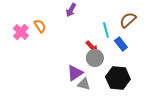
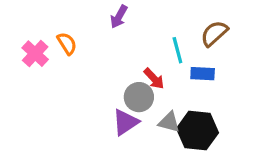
blue rectangle: (121, 44) -> (203, 74), turned -48
gray circle: (95, 58) -> (139, 97), moved
gray triangle: (84, 84) -> (169, 122), moved

